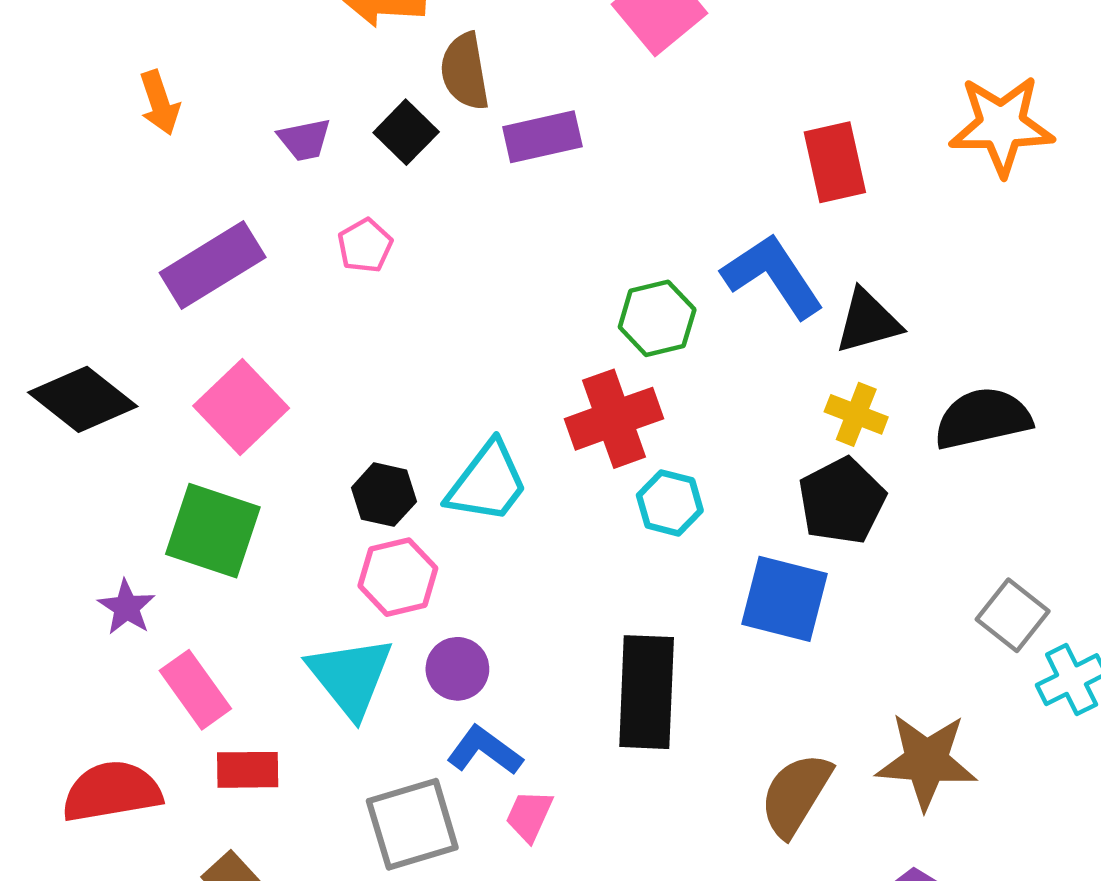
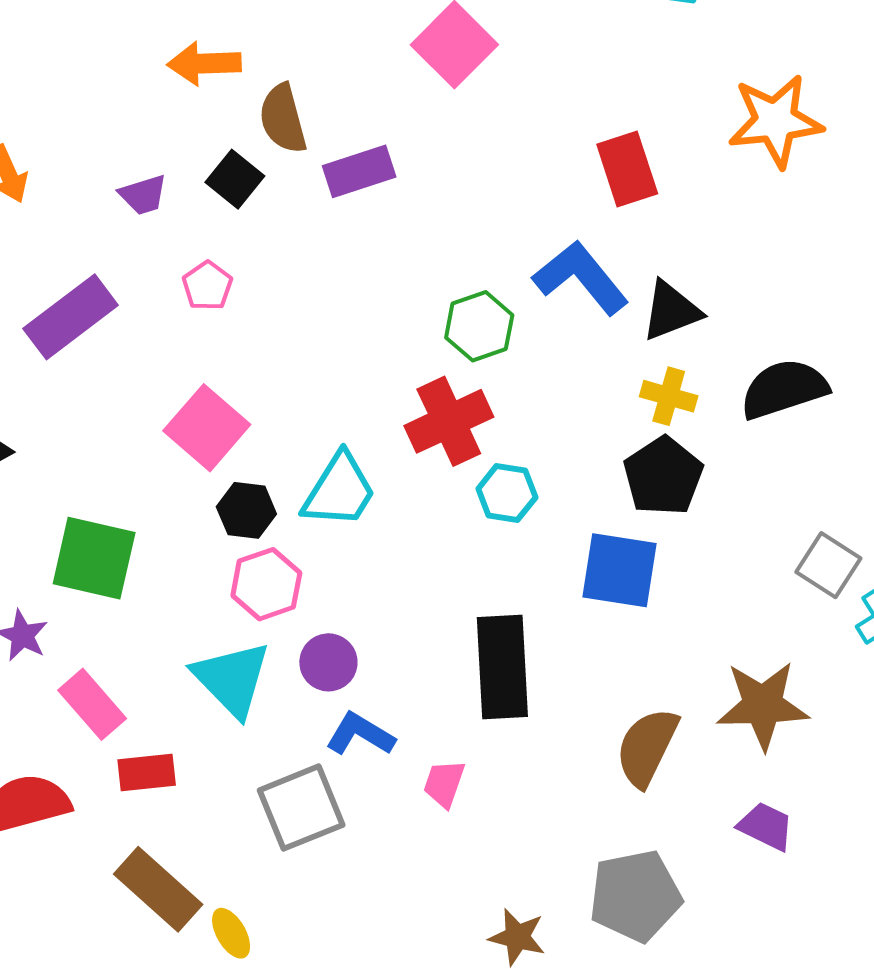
pink square: (241, 407) -> (207, 428), moved
pink trapezoid: (529, 816) -> (444, 784), moved

